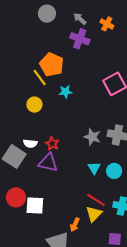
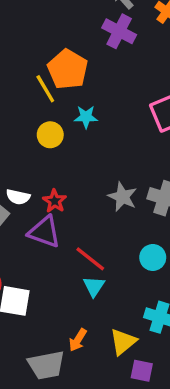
yellow circle: (34, 105) -> (50, 135), moved
cyan triangle: (94, 168) -> (94, 286), moved
red line: (96, 200) -> (90, 259), moved
yellow triangle: (94, 214) -> (123, 342), moved

